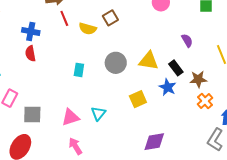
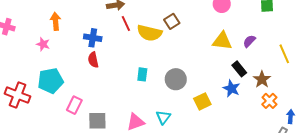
yellow semicircle: (88, 29) -> (150, 33), size x1.4
purple semicircle: (187, 41) -> (249, 41), turned -104
yellow triangle: (149, 61) -> (222, 41), moved
gray circle: (116, 63) -> (176, 79), moved
brown star: (198, 79) -> (262, 79), turned -30

